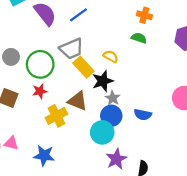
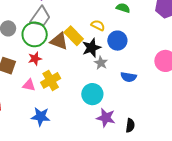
gray trapezoid: (71, 49) -> (41, 17), moved, turned -30
brown triangle: (78, 101) -> (59, 41), moved
blue circle: (111, 116) -> (117, 41), moved
pink triangle: (11, 143) -> (29, 85), moved
purple star: (116, 159) -> (106, 118), turned -30

